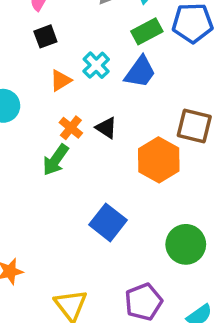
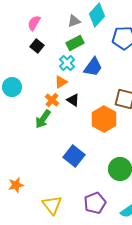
green rectangle: (147, 31) -> (75, 43), moved
black square: (45, 36) -> (37, 46), turned -32
orange triangle: (61, 80) -> (61, 82), moved

